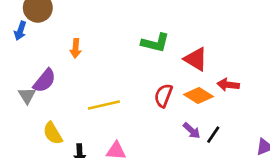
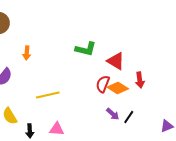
red arrow: (228, 85) -> (140, 80), turned -105
red semicircle: (163, 96) -> (103, 84), moved

